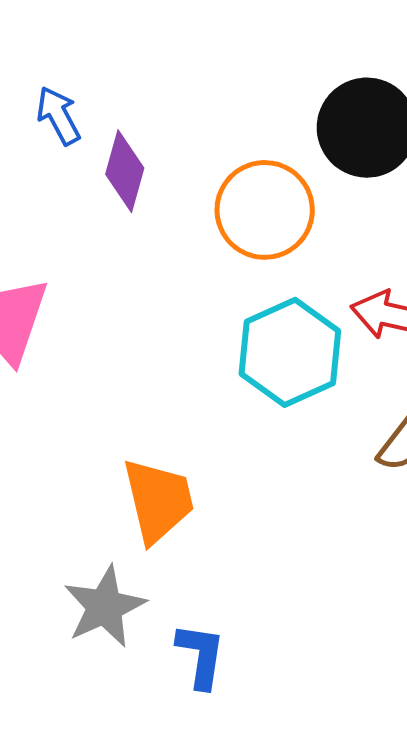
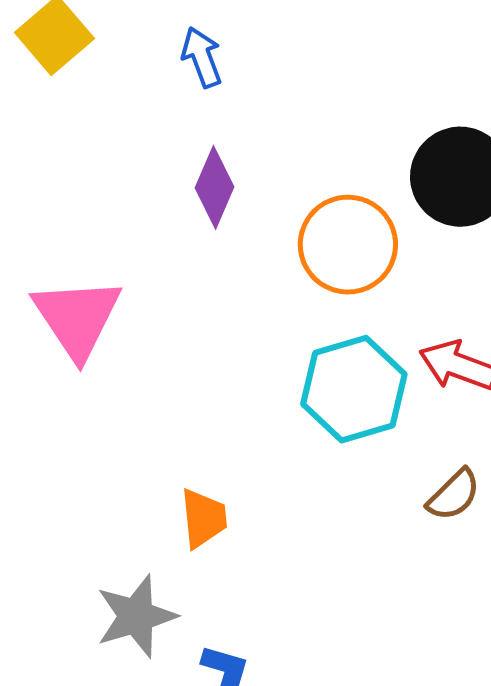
blue arrow: (58, 116) -> (202, 57), moved
orange trapezoid: (158, 500) -> (204, 518), size x0.7

